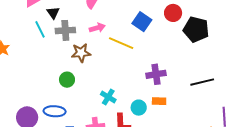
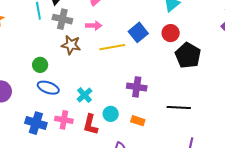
yellow line: (121, 43) -> (112, 47), turned -50
green circle: (67, 80) -> (40, 65), moved
orange rectangle: (159, 101) -> (138, 121), moved
blue ellipse: (55, 111) -> (48, 88), moved

